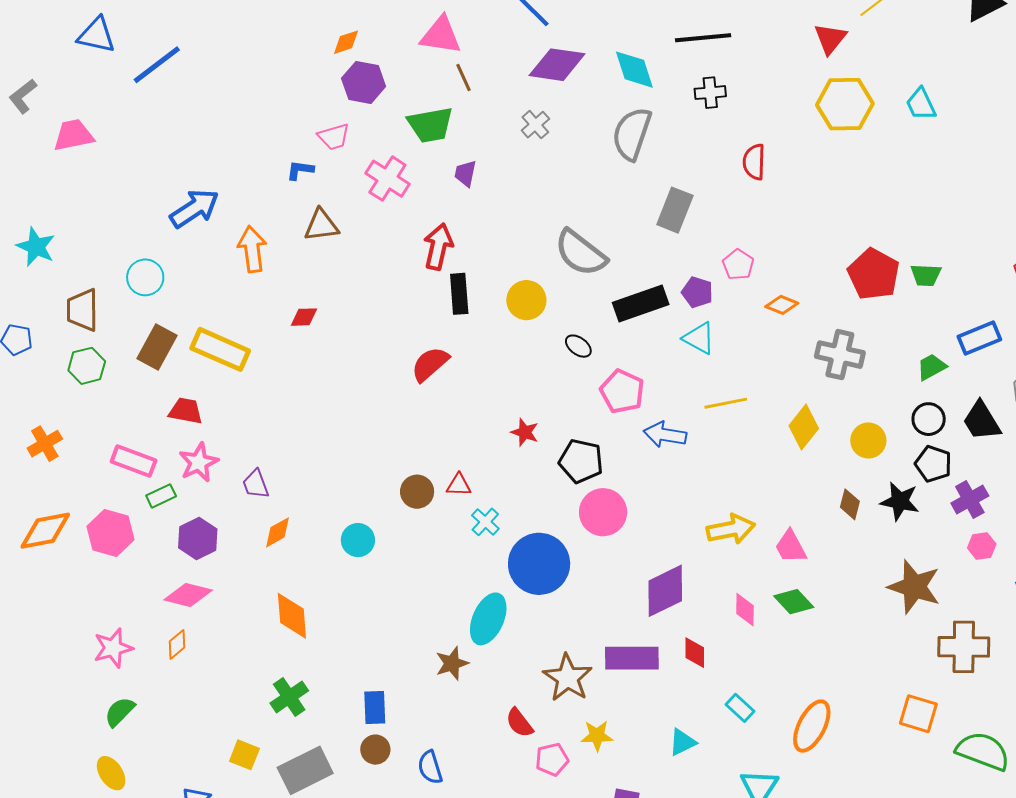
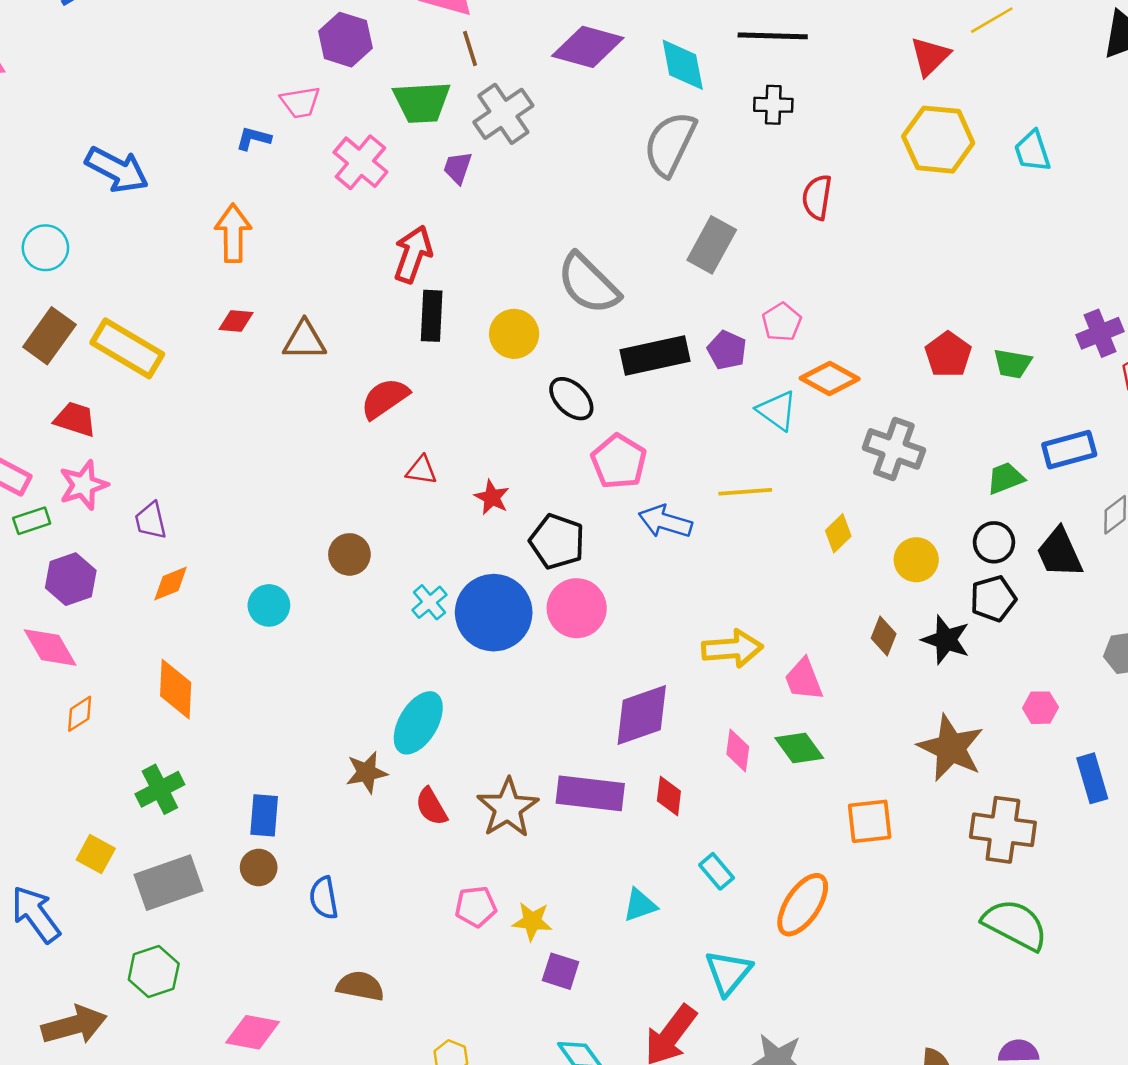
gray cross: (535, 125) -> (503, 114), moved, size x1.6
blue arrow: (194, 208) -> (117, 170), turned 54
brown triangle: (321, 225) -> (304, 340), moved
orange arrow: (252, 249) -> (233, 233), moved
red pentagon: (874, 274) -> (948, 355), size x0.7
orange diamond: (782, 305) -> (830, 379), size x1.4
cyan triangle: (699, 338) -> (777, 411), moved
black ellipse: (578, 346) -> (571, 399), size x1.4
yellow diamond: (804, 427) -> (838, 533), size x0.7
black pentagon: (933, 464) -> (993, 599), turned 30
red triangle: (459, 485) -> (421, 470), moved
purple cross: (970, 499) -> (1100, 333), moved
blue circle: (539, 564) -> (494, 613), moved
pink diamond: (188, 595) -> (50, 648), turned 39
orange diamond: (177, 644) -> (80, 714), moved
orange square: (918, 714) -> (870, 821), moved, turned -30
red semicircle: (519, 723) -> (431, 807), moved
yellow star: (597, 736) -> (532, 921), moved
green semicircle: (983, 751) -> (1015, 925), moved

